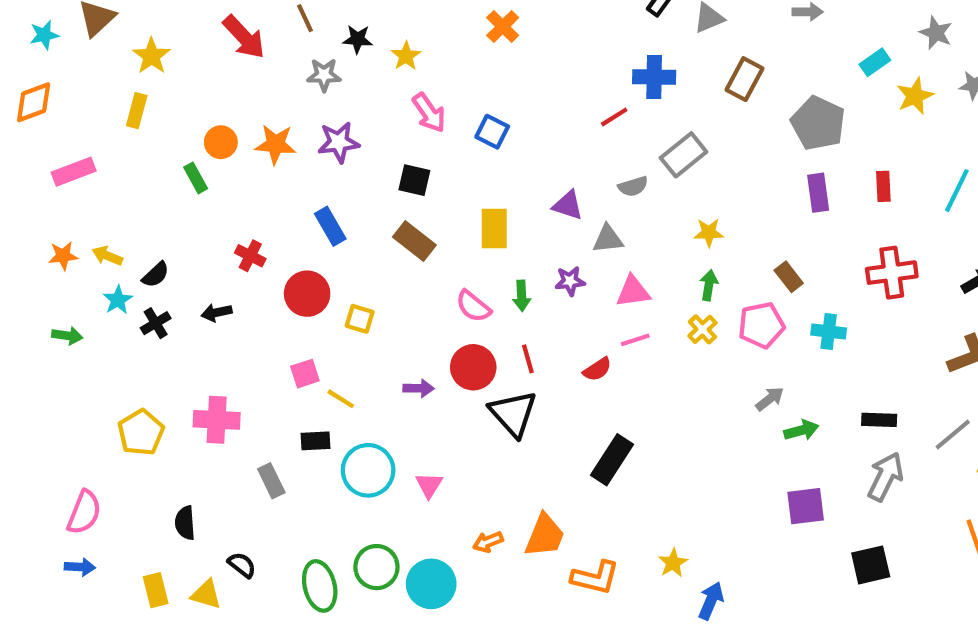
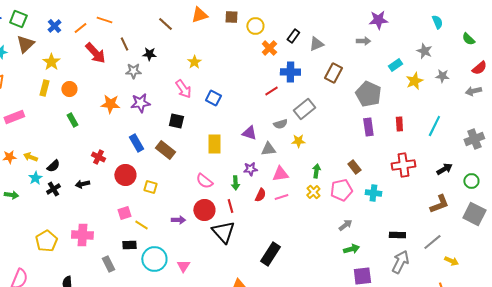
orange cross: (503, 27) -> (269, 48), moved
yellow star: (406, 56) -> (194, 62), moved
orange circle: (221, 142) -> (69, 89), moved
yellow star: (709, 233) -> (298, 141), moved
brown rectangle: (414, 241) -> (165, 150), moved
green arrow: (522, 296) -> (235, 183), moved
red semicircle: (597, 369) -> (260, 195), moved, turned -32
green arrow: (801, 430) -> (351, 249), moved

